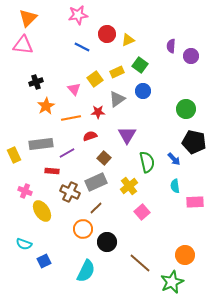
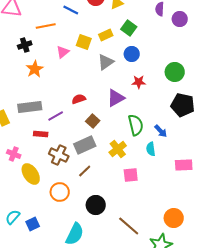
yellow square: (95, 79) -> (84, 42), turned -35
pink triangle: (74, 89) -> (63, 52), turned 32
red star: (98, 112) -> (139, 82), moved
orange line: (71, 118) -> (46, 26), moved
purple triangle: (127, 135) -> (116, 98), turned 30
blue arrow: (174, 159) -> (161, 131), moved
cyan semicircle: (175, 186) -> (151, 149), moved
pink square: (142, 212) -> (131, 175), turned 35
orange circle: (83, 229) -> (60, 192), moved
cyan semicircle: (24, 244) -> (13, 217), moved, turned 112

